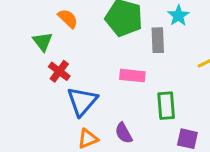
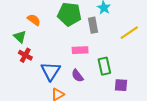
red cross: (59, 71) -> (25, 55), moved
purple semicircle: (124, 133) -> (77, 76), moved

